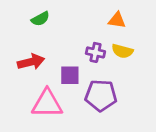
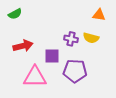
green semicircle: (40, 19) -> (15, 14), moved
orange triangle: (117, 20) -> (99, 15), moved

